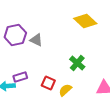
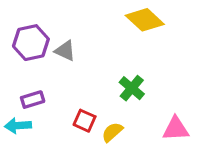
purple rectangle: (20, 77) -> (33, 100), moved

